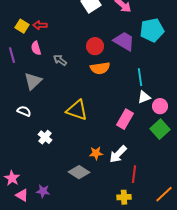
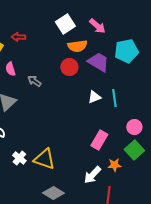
red arrow: (40, 25) -> (18, 37), moved
orange semicircle: (100, 68) -> (77, 46), moved
white triangle: (144, 97) -> (94, 97), moved
yellow triangle: (77, 110) -> (44, 159), moved
orange star: (96, 153) -> (114, 165), moved

